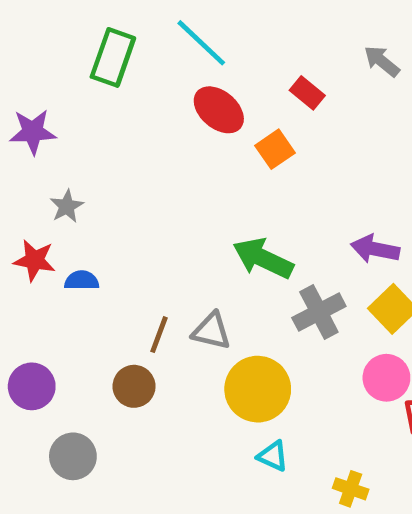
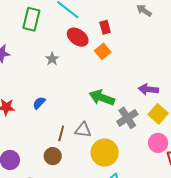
red rectangle: (307, 93) -> (105, 27), moved, turned 40
gray star: (67, 206) -> (52, 59), moved
blue semicircle: (82, 280) -> (39, 103), moved, turned -40

